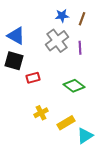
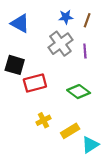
blue triangle: (16, 36) -> (20, 23), moved
red rectangle: (33, 78) -> (35, 83), size x1.5

